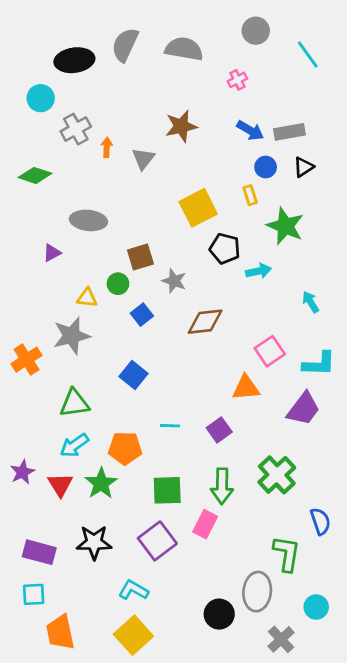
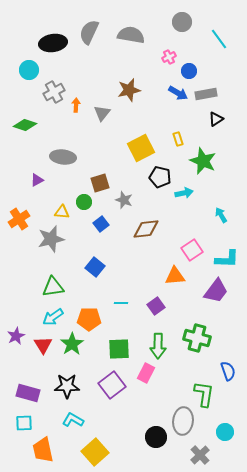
blue circle: (266, 167) -> (189, 71), moved
orange cross: (27, 360) -> (19, 219), moved
green cross: (277, 475) -> (197, 338), turned -32
cyan L-shape: (133, 590) -> (73, 420), moved

